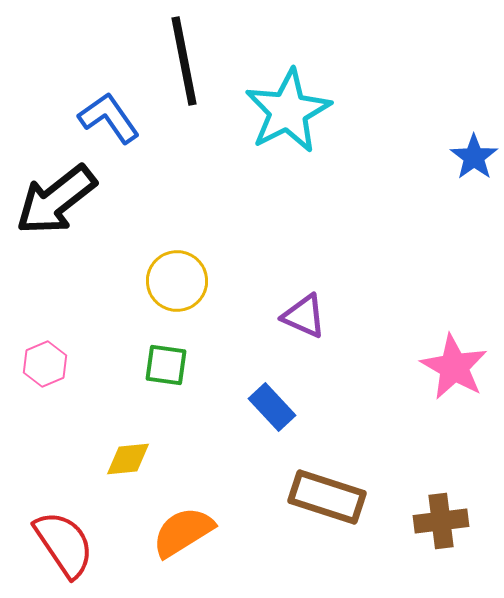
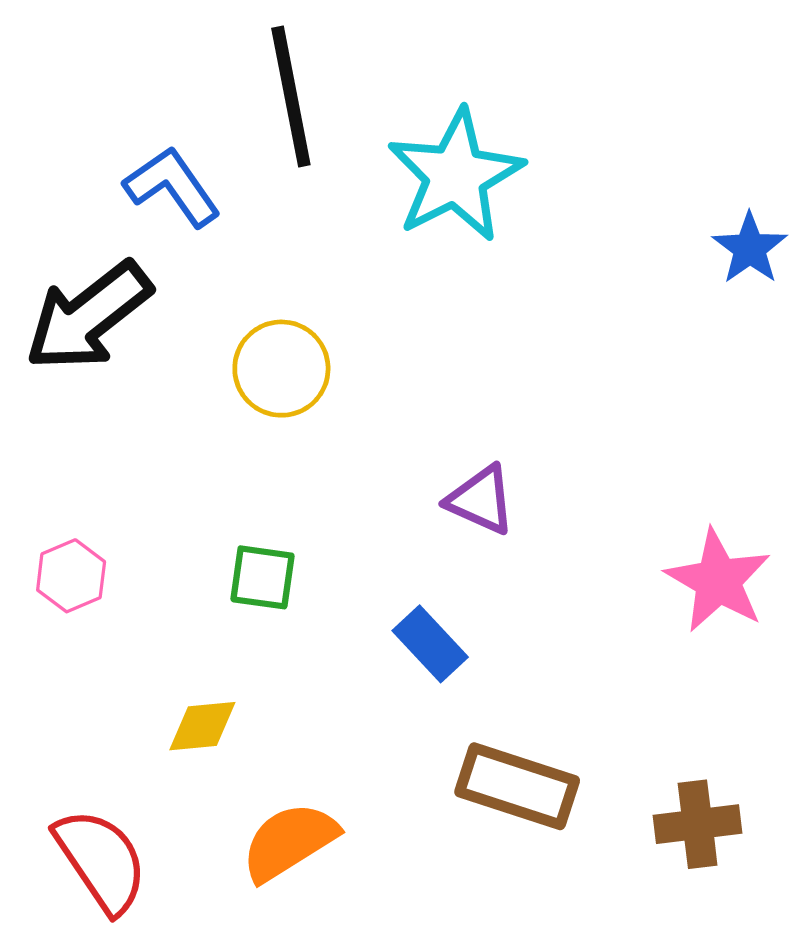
yellow circle: (177, 281) -> (281, 369), moved

